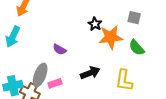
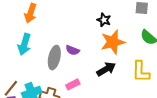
orange star: (111, 37) -> (113, 42), moved
gray ellipse: (40, 75) -> (54, 58), moved

